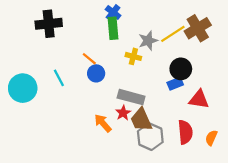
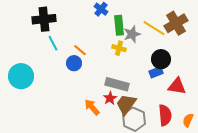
green rectangle: (113, 28) -> (119, 25), moved
yellow line: (173, 34) -> (154, 28), turned 65
blue circle: (96, 73) -> (74, 63), moved
cyan line: (59, 78) -> (53, 43), moved
brown trapezoid: (141, 120) -> (126, 104), turned 60

